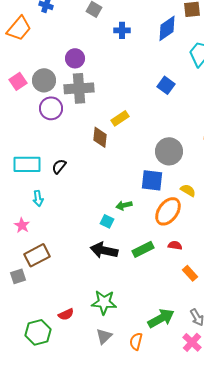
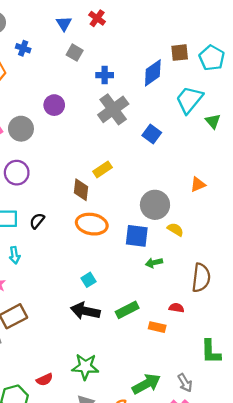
gray cross: (79, 88) -> (113, 109), moved, turned -32
purple circle: (51, 108) -> (17, 173), moved
yellow semicircle: (188, 190) -> (175, 229), moved
green arrow: (124, 205) -> (154, 263), moved
orange ellipse: (168, 211) -> (92, 224), moved, turned 64
cyan square: (107, 221) -> (89, 280), turned 32
red semicircle: (175, 245) -> (176, 308), moved
orange rectangle: (190, 273) -> (157, 327), moved, turned -35

